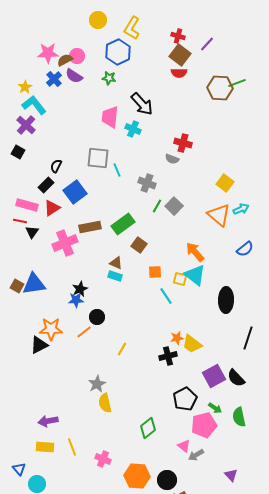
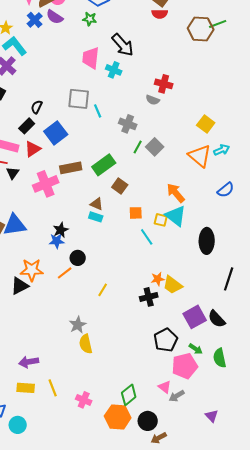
green diamond: (148, 428) -> (129, 395), moved

